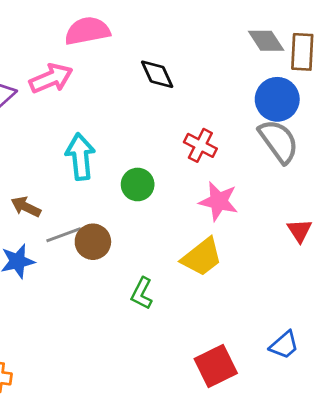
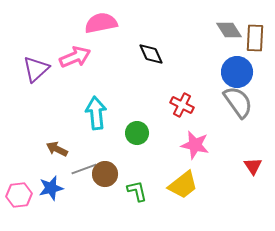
green L-shape: (142, 293) -> (137, 191), moved, turned 140

